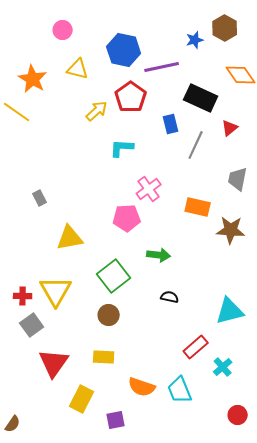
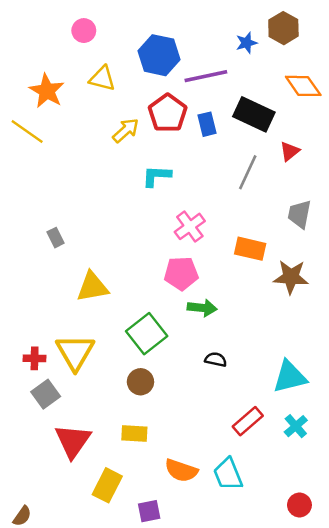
blue rectangle: (171, 124) -> (207, 124), moved
pink pentagon: (127, 218) -> (181, 273), moved
cyan cross: (223, 367) -> (296, 426), moved

